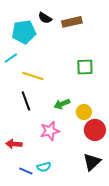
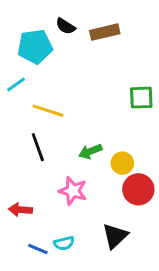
green square: (85, 67) -> (141, 98), moved
pink star: (50, 131) -> (73, 191), turned 30
black triangle: (92, 162) -> (115, 236), moved

